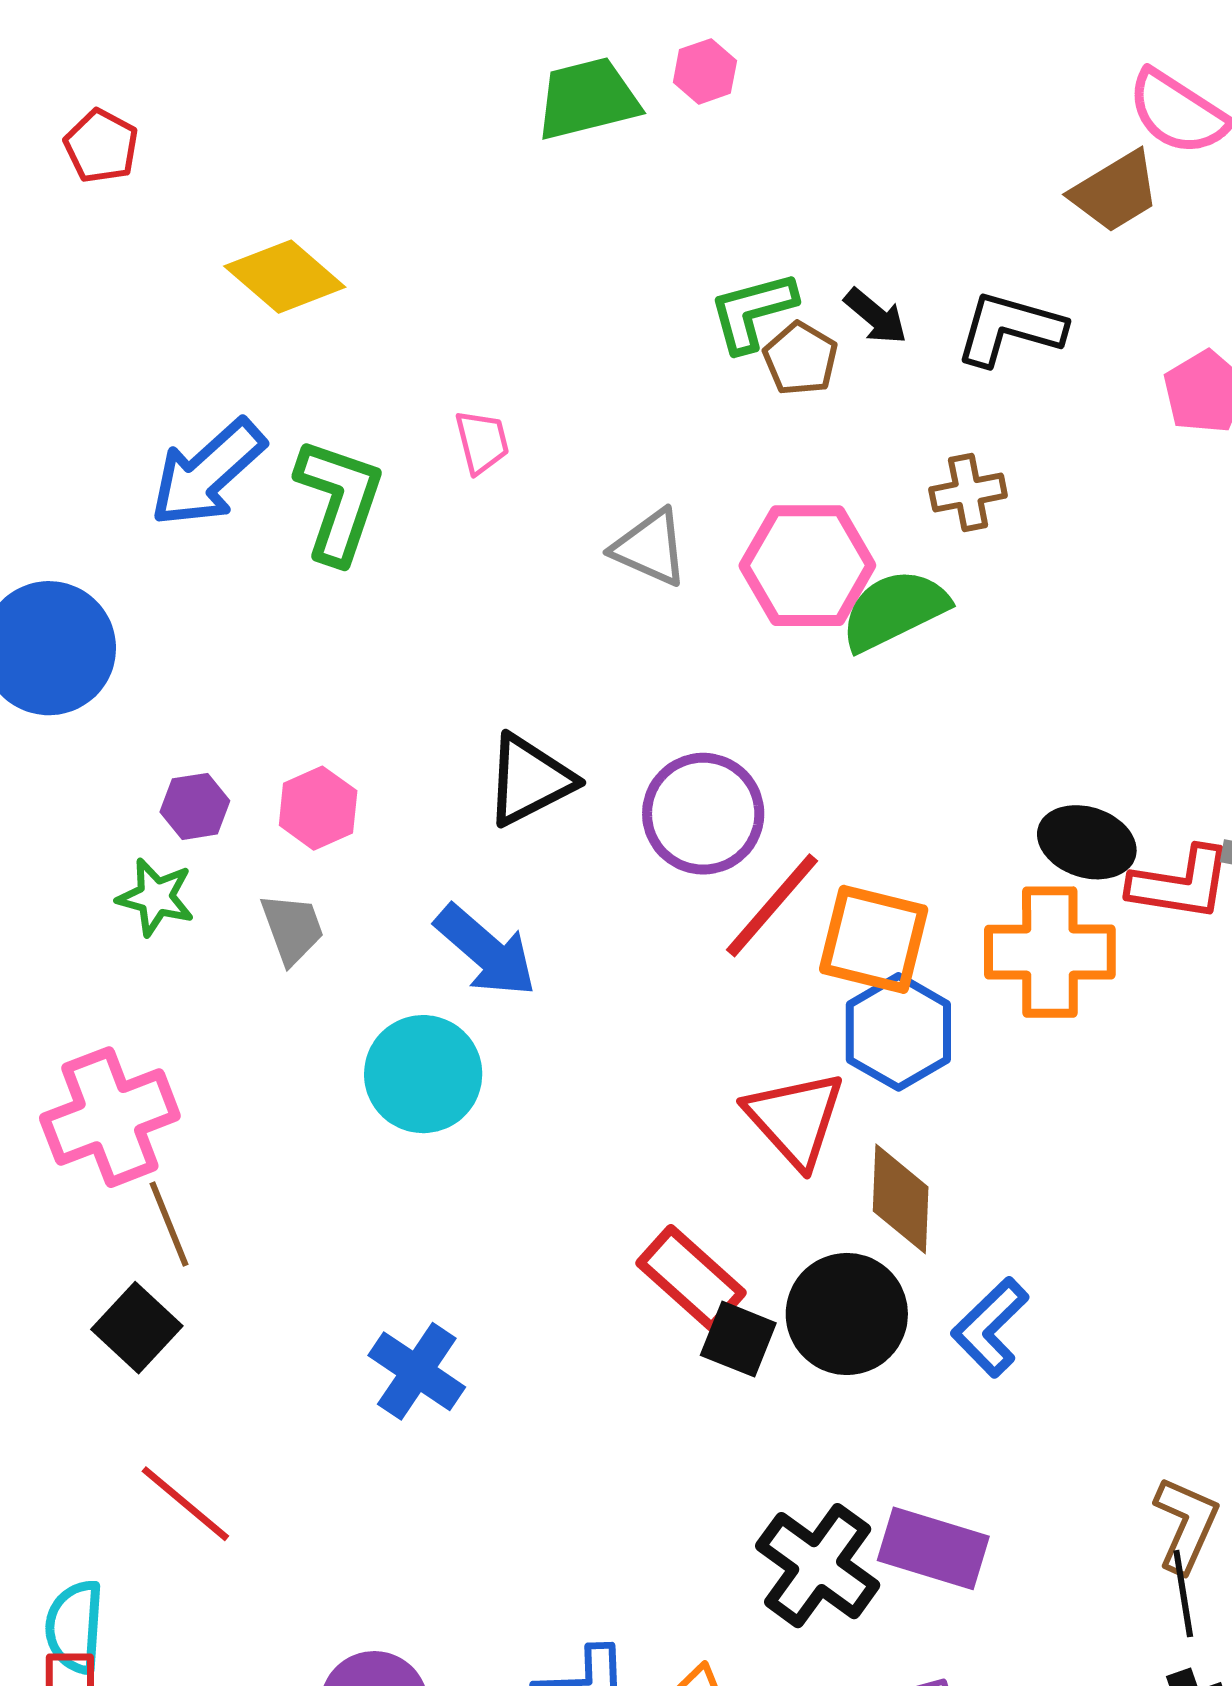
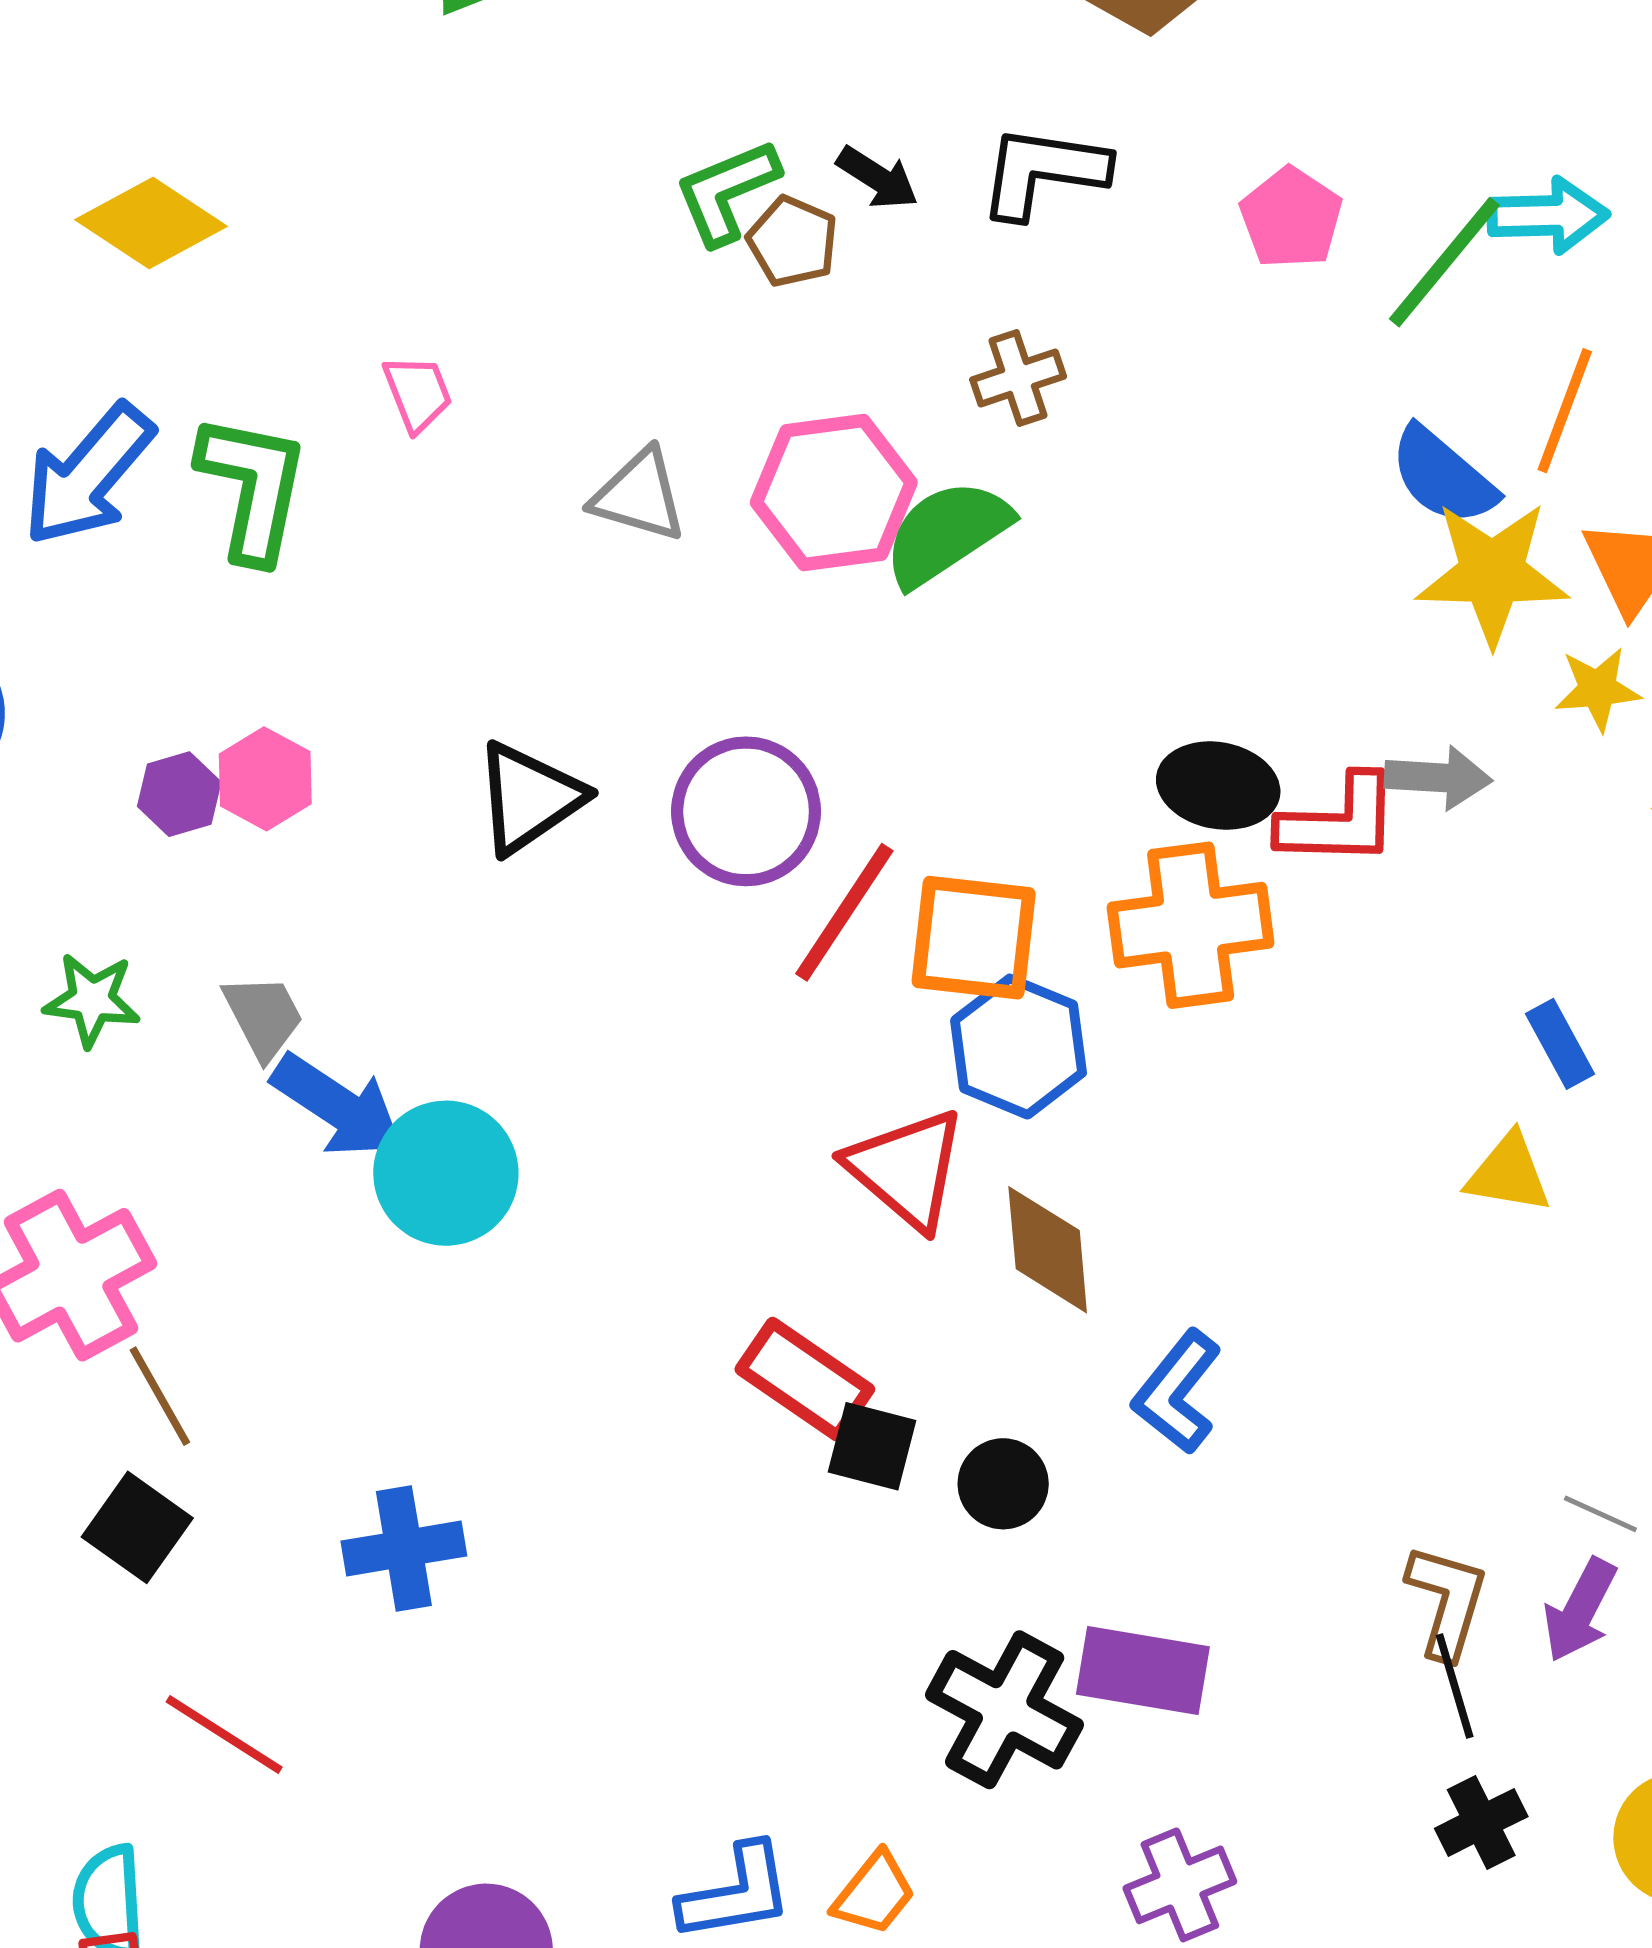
purple hexagon: (195, 806) -> (179, 794), moved
pink hexagon: (318, 808) -> (265, 779), moved
blue arrow: (486, 951) -> (338, 1106), moved
black circle: (847, 1314) -> (1003, 1484), moved, size x0.6
blue cross: (417, 1371) -> (404, 1549), moved, turned -36

